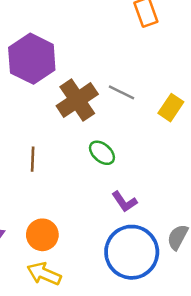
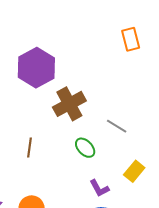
gray line: (122, 92) -> (117, 126), moved
yellow rectangle: (171, 108) -> (134, 171), moved

